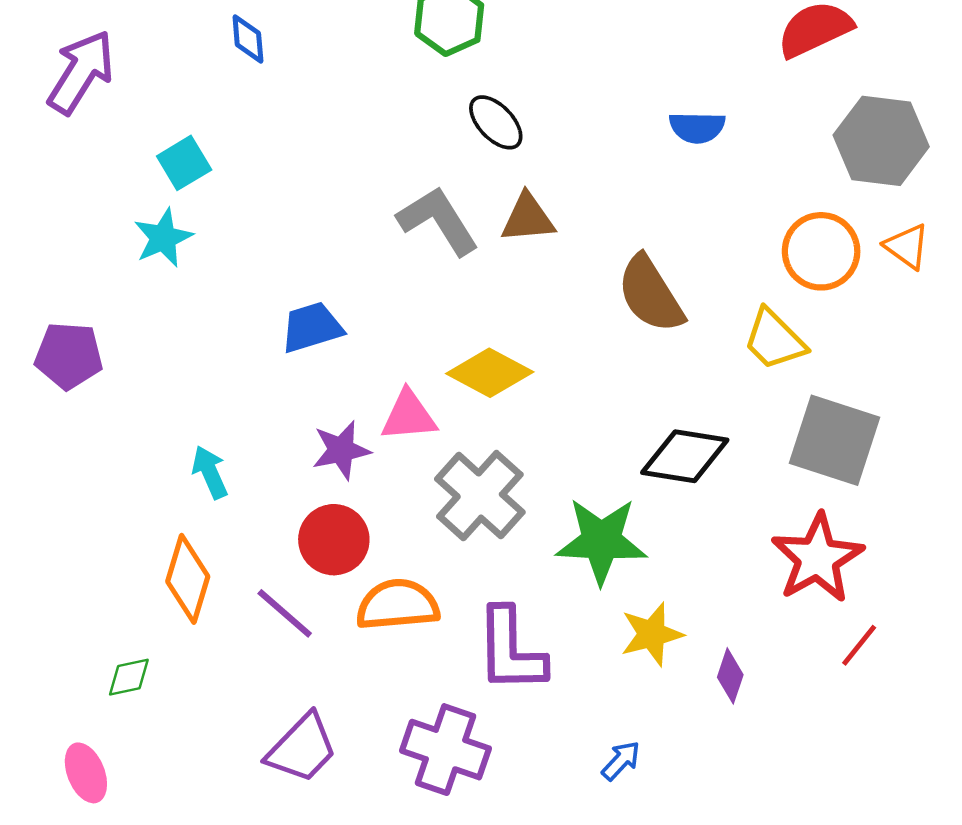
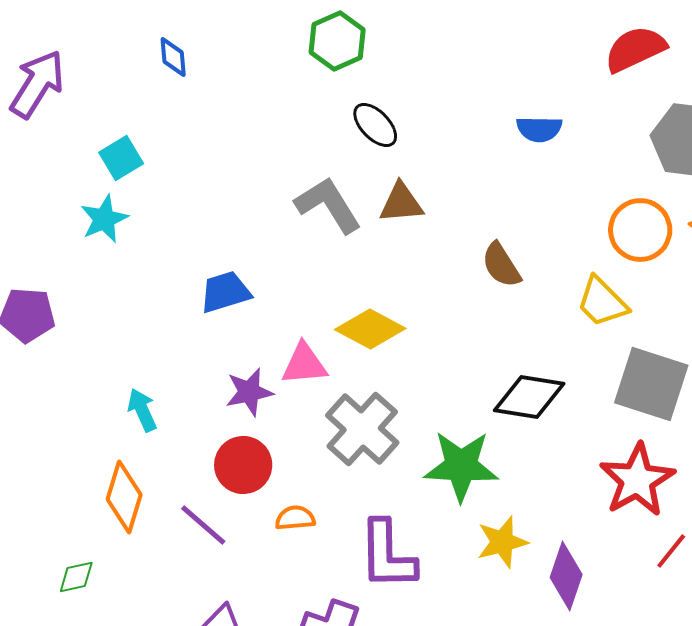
brown semicircle: (650, 294) -> (501, 265), size x0.7
orange semicircle: (398, 605) -> (295, 518), size x0.6
purple diamond: (730, 676) -> (566, 576), size x1.5

